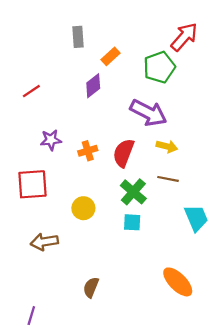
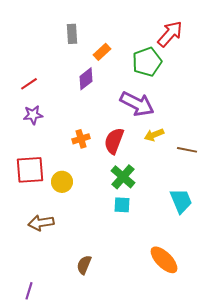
purple star: (51, 140) -> (33, 115), moved
yellow arrow: (167, 146) -> (154, 135), turned 144
brown line: (168, 179) -> (187, 150), moved
yellow circle: (83, 208) -> (62, 182), moved

